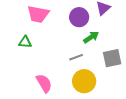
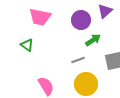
green triangle: (25, 42) -> (27, 45), turned 32

